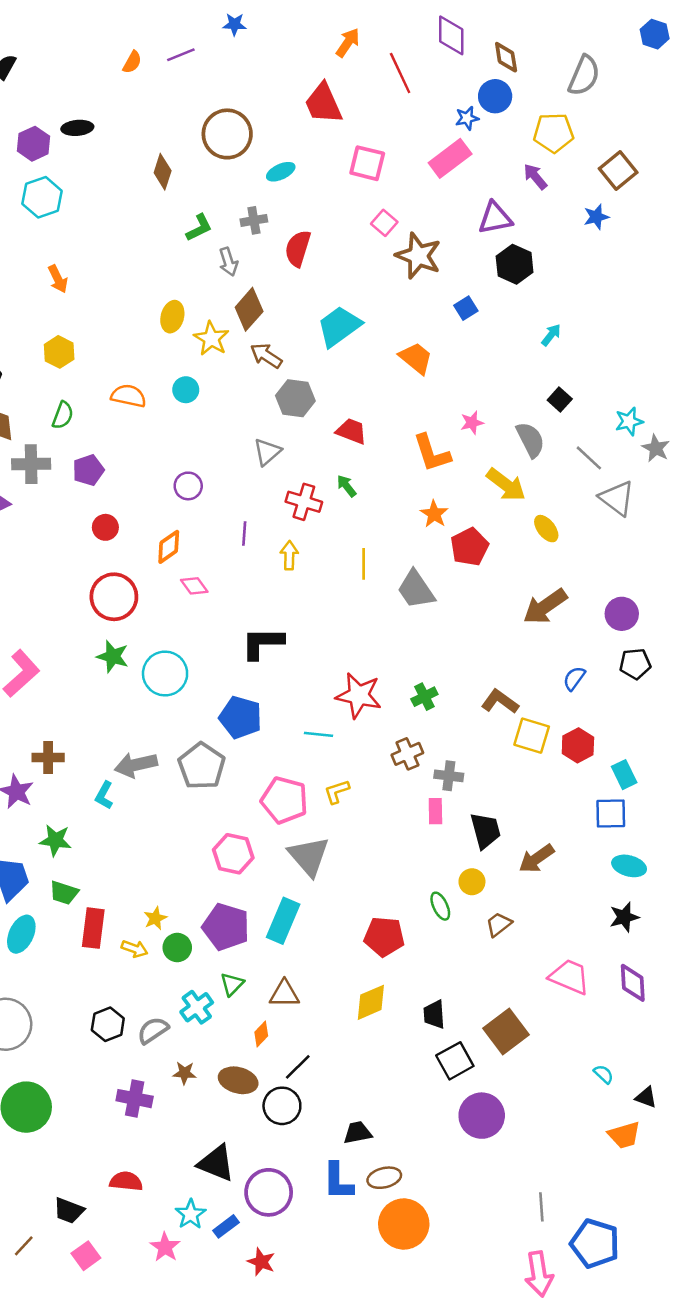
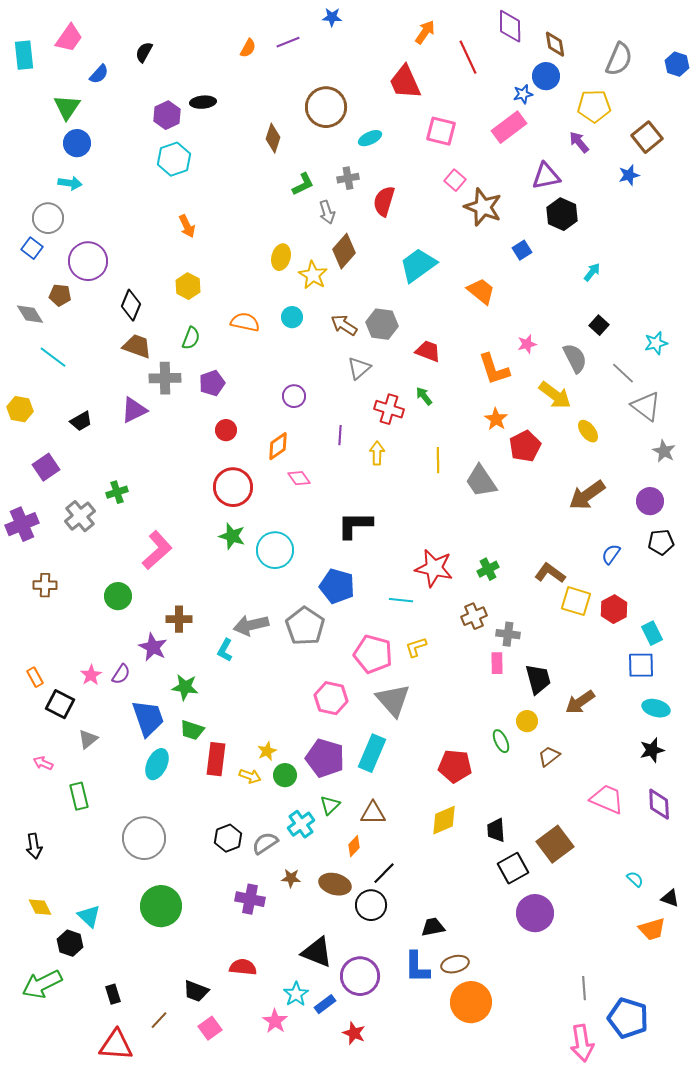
blue hexagon: (655, 34) -> (677, 64), moved
brown arrow: (266, 356) -> (344, 325), moved
gray star: (656, 448) -> (664, 451), moved

